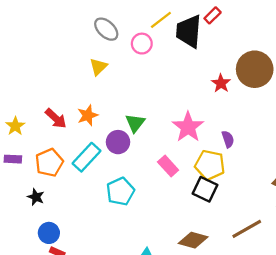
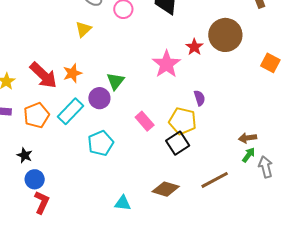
red arrow: (56, 118) -> (43, 75), size x1.4
pink star: (188, 127) -> (166, 64), moved
black square: (205, 189) -> (178, 143), turned 30
black star: (36, 197) -> (25, 155), moved

